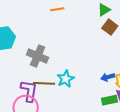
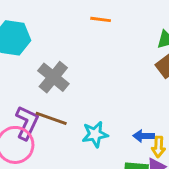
cyan star: (66, 79) -> (95, 134), moved

